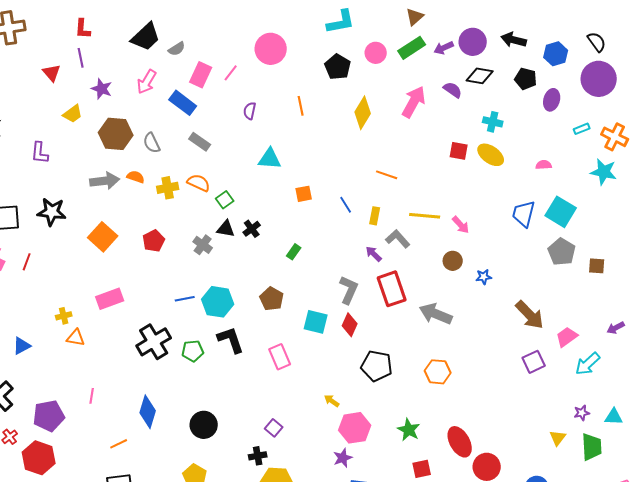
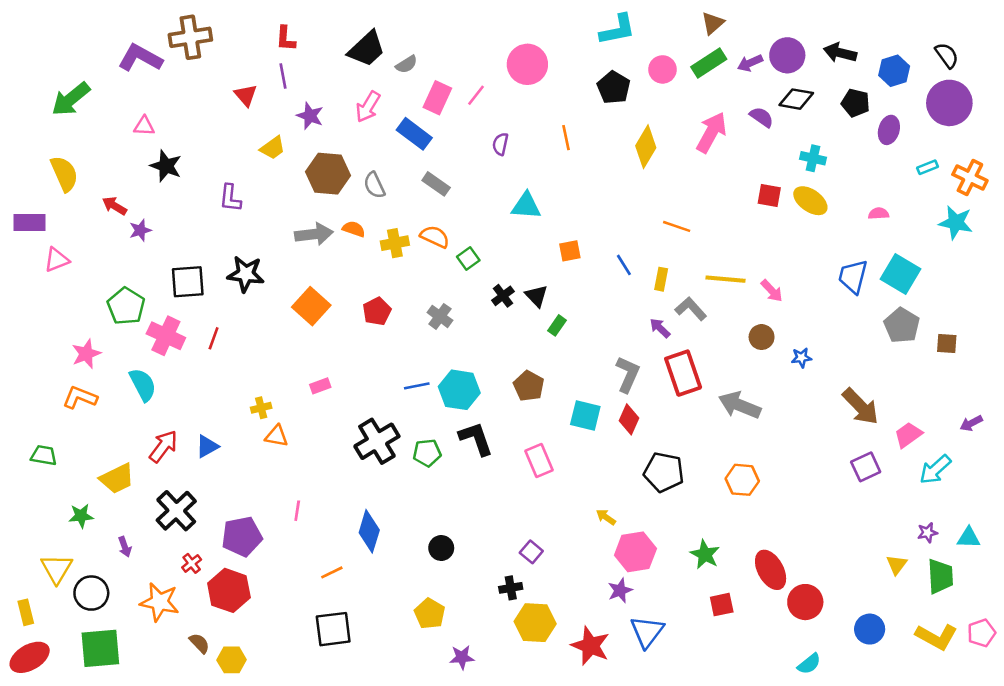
black triangle: (226, 229) -> (536, 296), moved, turned 36
pink rectangle: (110, 299) -> (320, 386), size x0.6
black circle: (204, 425) -> (441, 548), size x0.7

